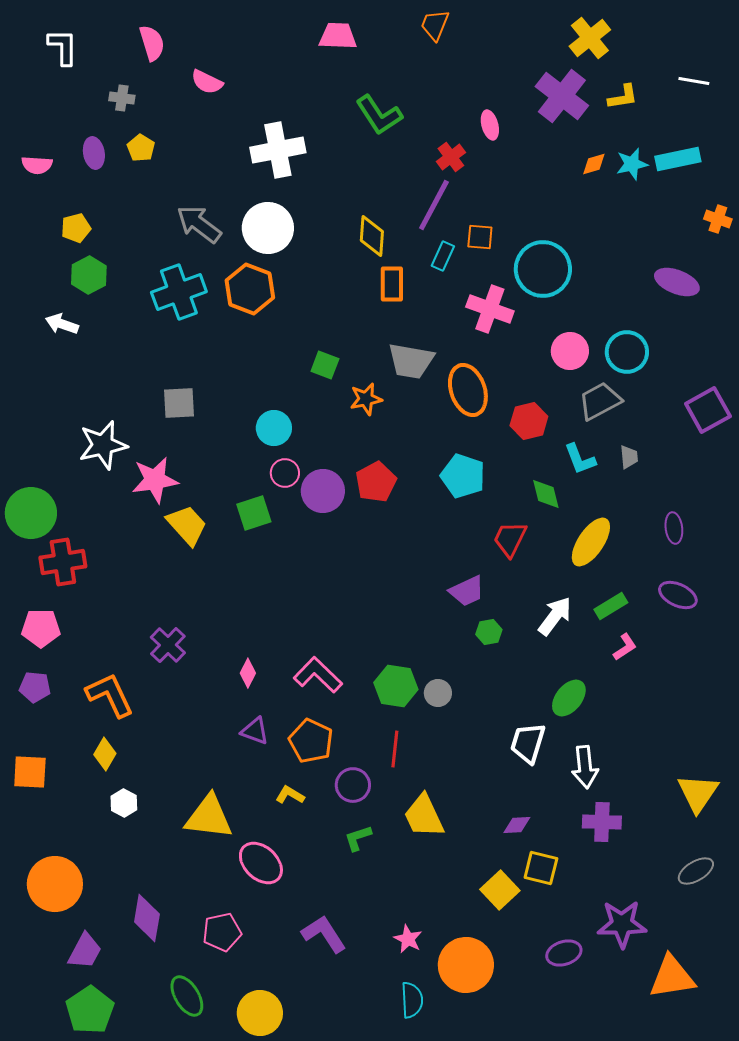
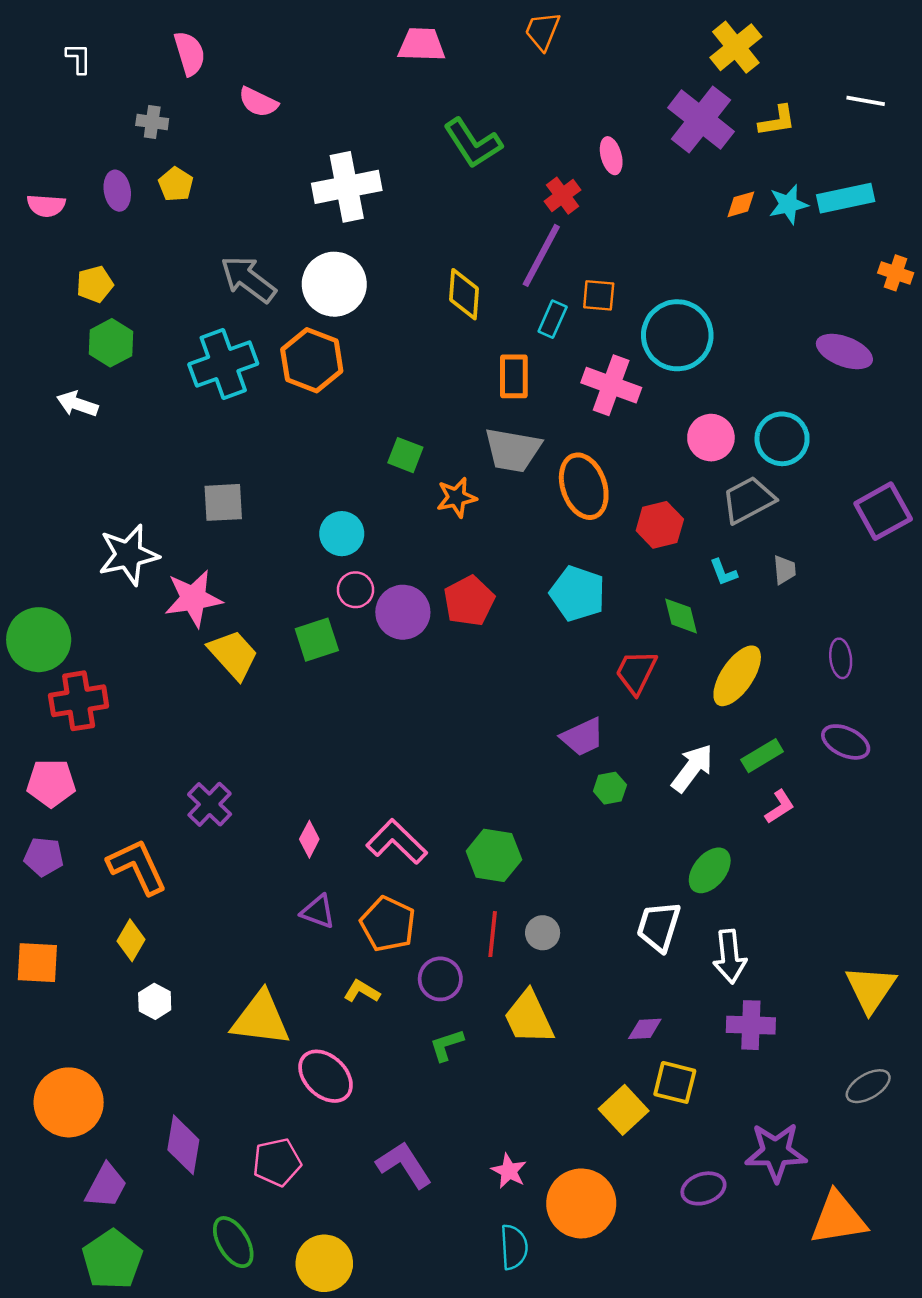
white L-shape: (63, 47) -> (79, 58), size x0.7
orange rectangle: (392, 284) -> (514, 376), moved
cyan L-shape: (580, 459) -> (723, 572), size x0.7
gray circle: (438, 693) -> (543, 933), moved

